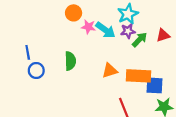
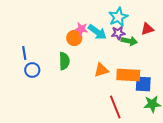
orange circle: (74, 13) -> (74, 38), moved
red triangle: (163, 35) -> (147, 29), moved
green arrow: (140, 40) -> (129, 41), turned 56

